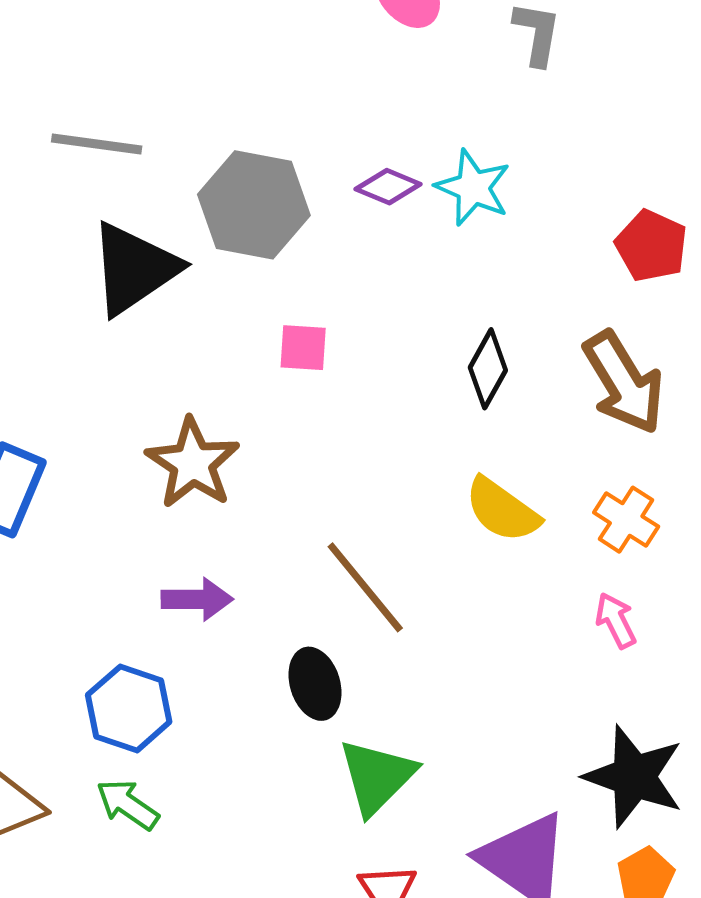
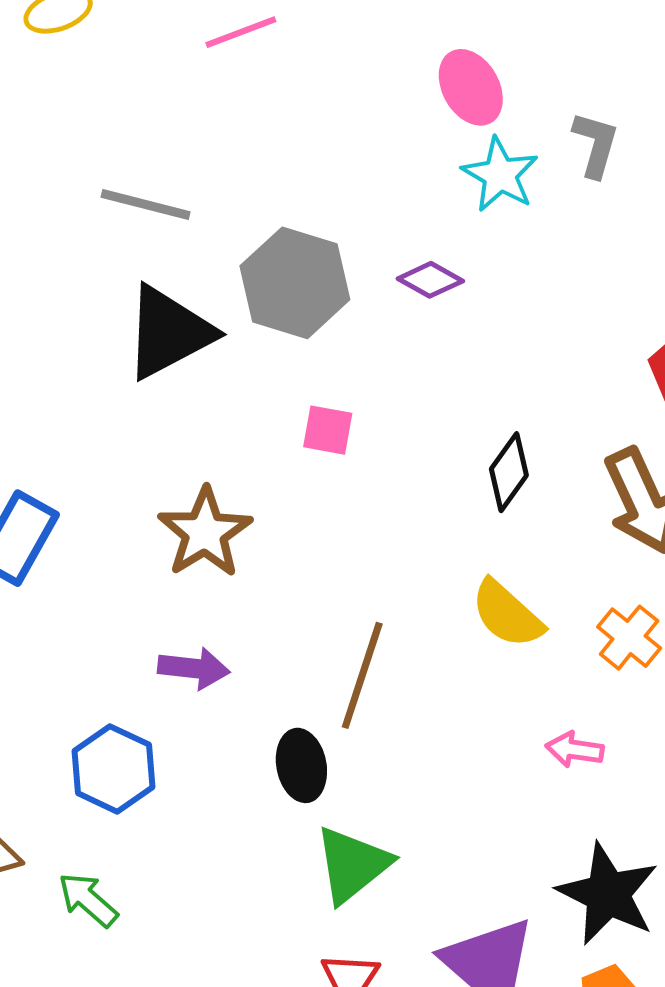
cyan star: (473, 188) -> (500, 175), moved
brown line: (365, 587) -> (362, 675), turned 51
pink arrow: (616, 620) -> (575, 750), moved, turned -62
green arrow: (128, 804) -> (88, 900), moved

